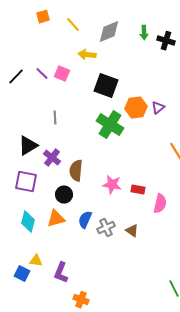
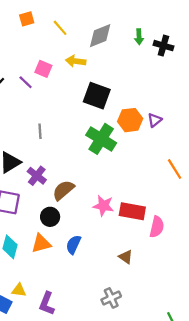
pink square: (62, 74) -> (43, 69), moved
brown semicircle: (76, 171) -> (63, 190), turned 45
red rectangle: (138, 190) -> (132, 211), size x1.6
gray cross: (106, 228) -> (111, 298), moved

